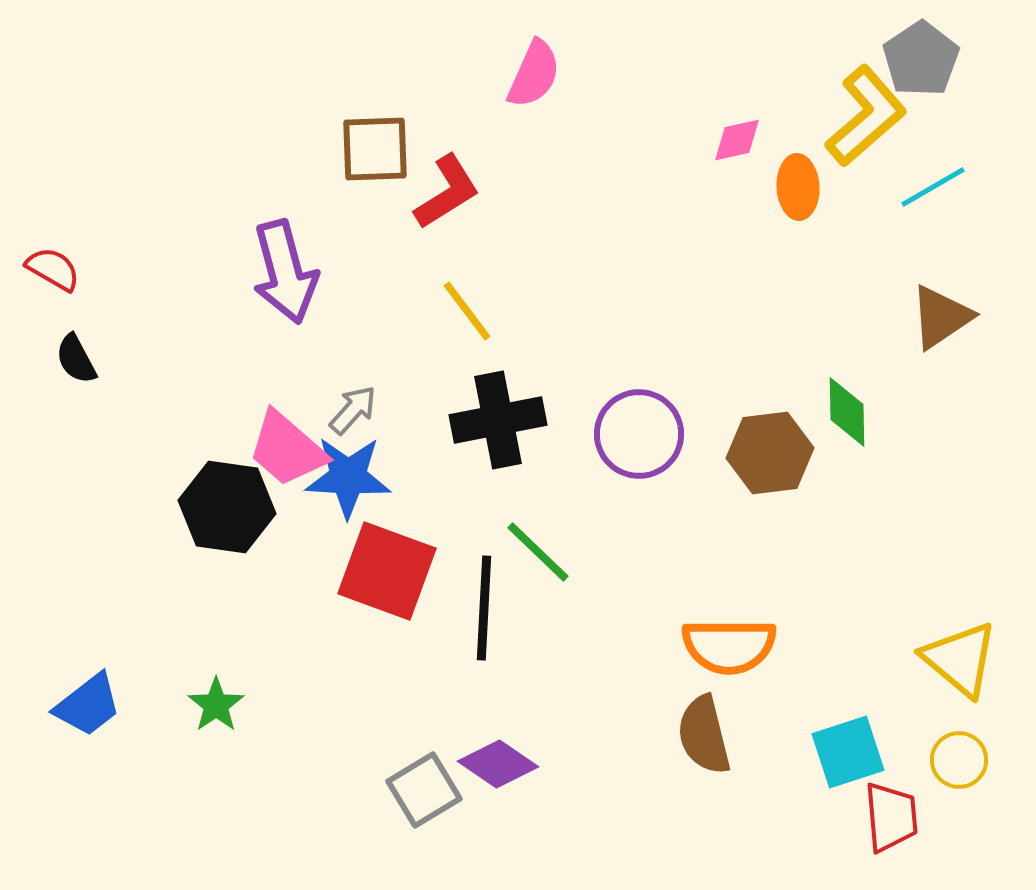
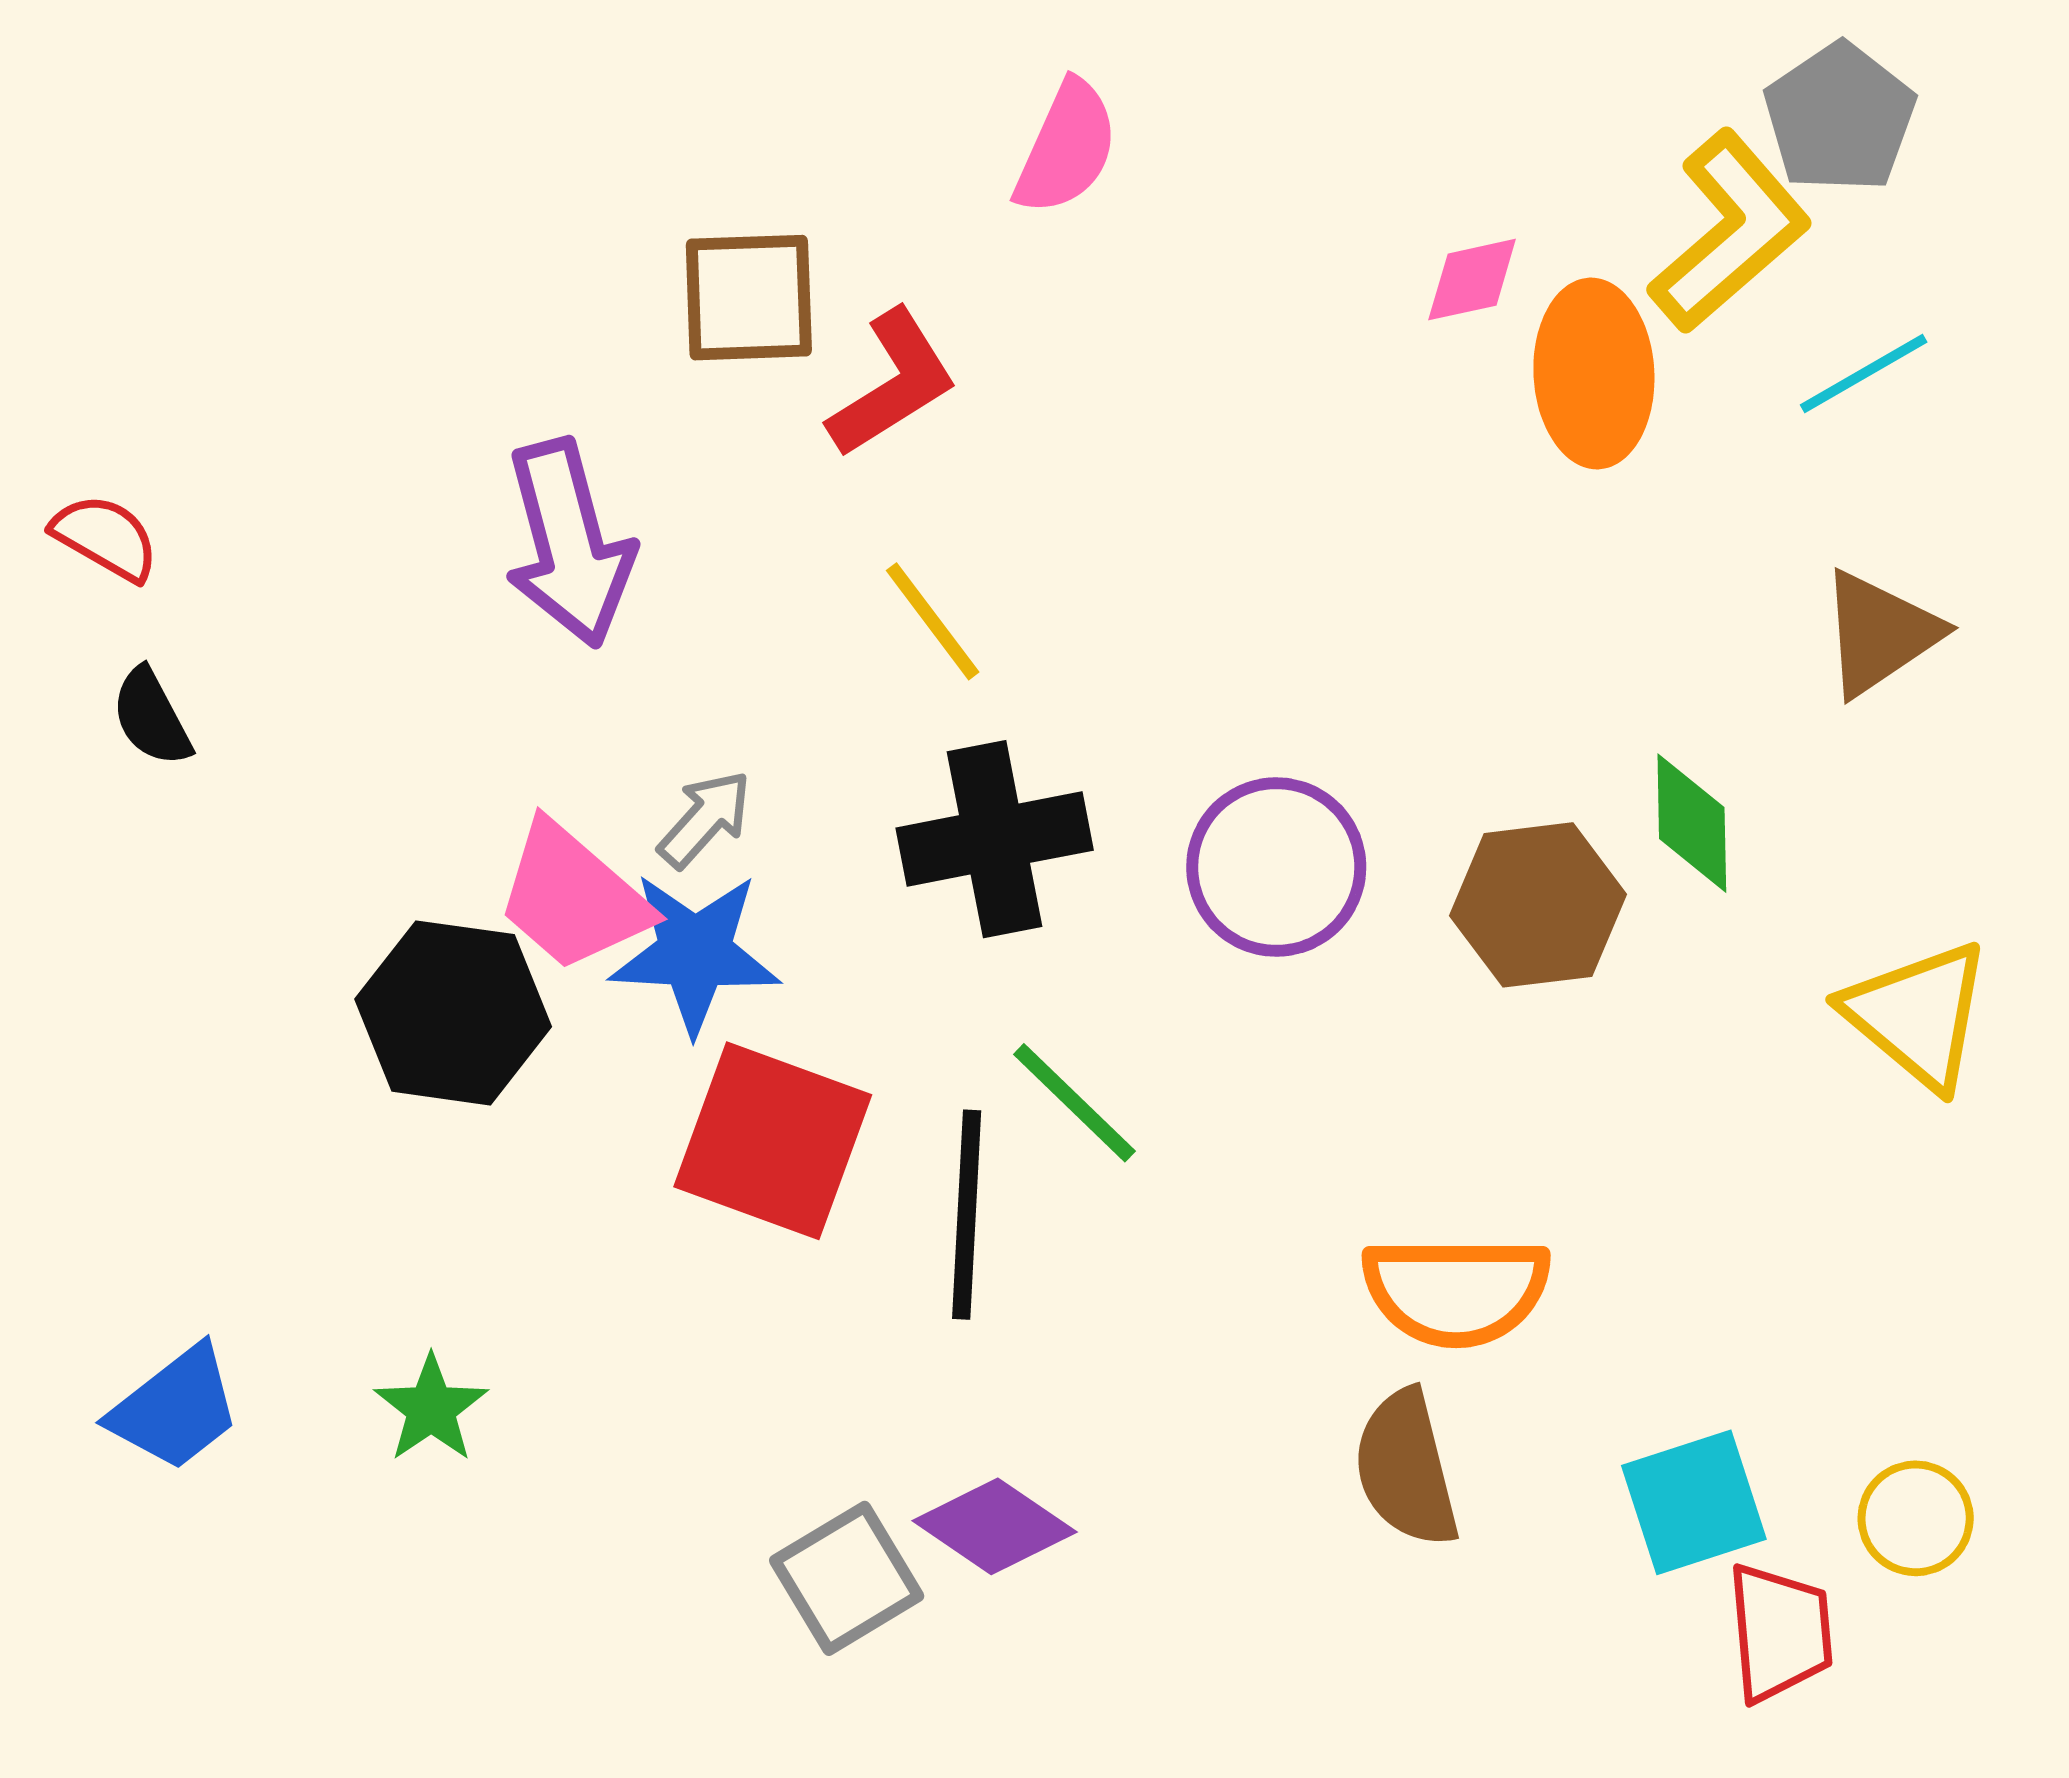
orange ellipse: (798, 187) -> (1594, 374), size x1.4
yellow triangle: (960, 659) -> (1918, 1015), moved

